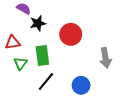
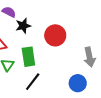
blue circle: (81, 85) -> (78, 83), moved

